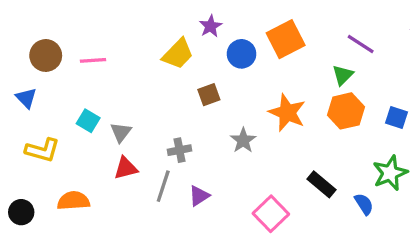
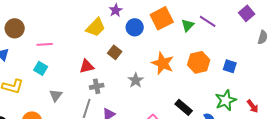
pink line: (93, 60) -> (45, 44), moved
green triangle: (343, 75) -> (188, 25), moved
brown square: (209, 95) -> (115, 52), turned -32
gray triangle: (121, 132) -> (56, 95), moved
red triangle: (126, 168) -> (87, 66), moved

